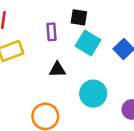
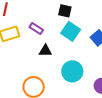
purple rectangle: (52, 32) -> (36, 28), moved, turned -56

